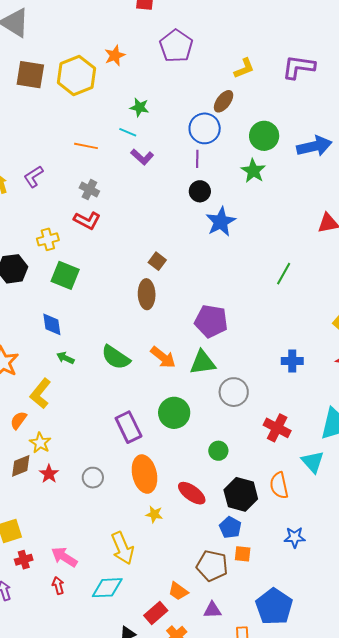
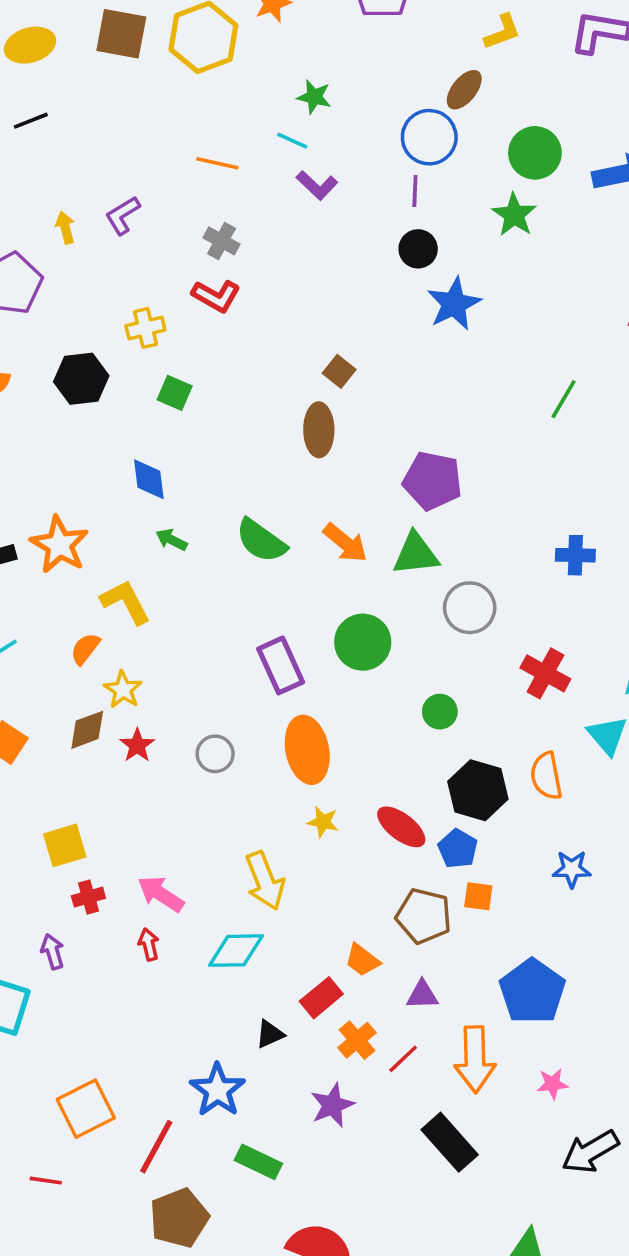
green square: (65, 275) -> (175, 393), size x0.7
yellow L-shape: (40, 393) -> (126, 602), turned 112
red ellipse: (192, 493) -> (401, 827), moved

